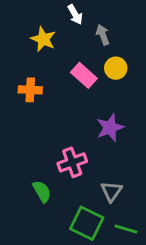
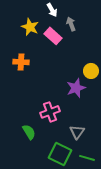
yellow circle: (116, 68) -> (91, 71), moved
pink rectangle: (84, 75) -> (53, 36), moved

